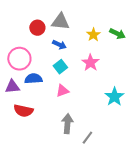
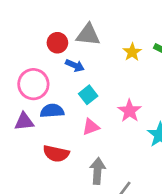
blue arrow: (59, 45) -> (75, 65), moved
pink star: (90, 63) -> (130, 111), moved
red semicircle: (23, 111) -> (56, 154), moved

